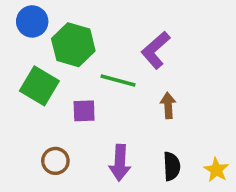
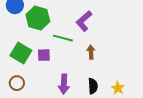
green square: (39, 86) -> (21, 53), moved
brown circle: (55, 161) -> (17, 83), moved

